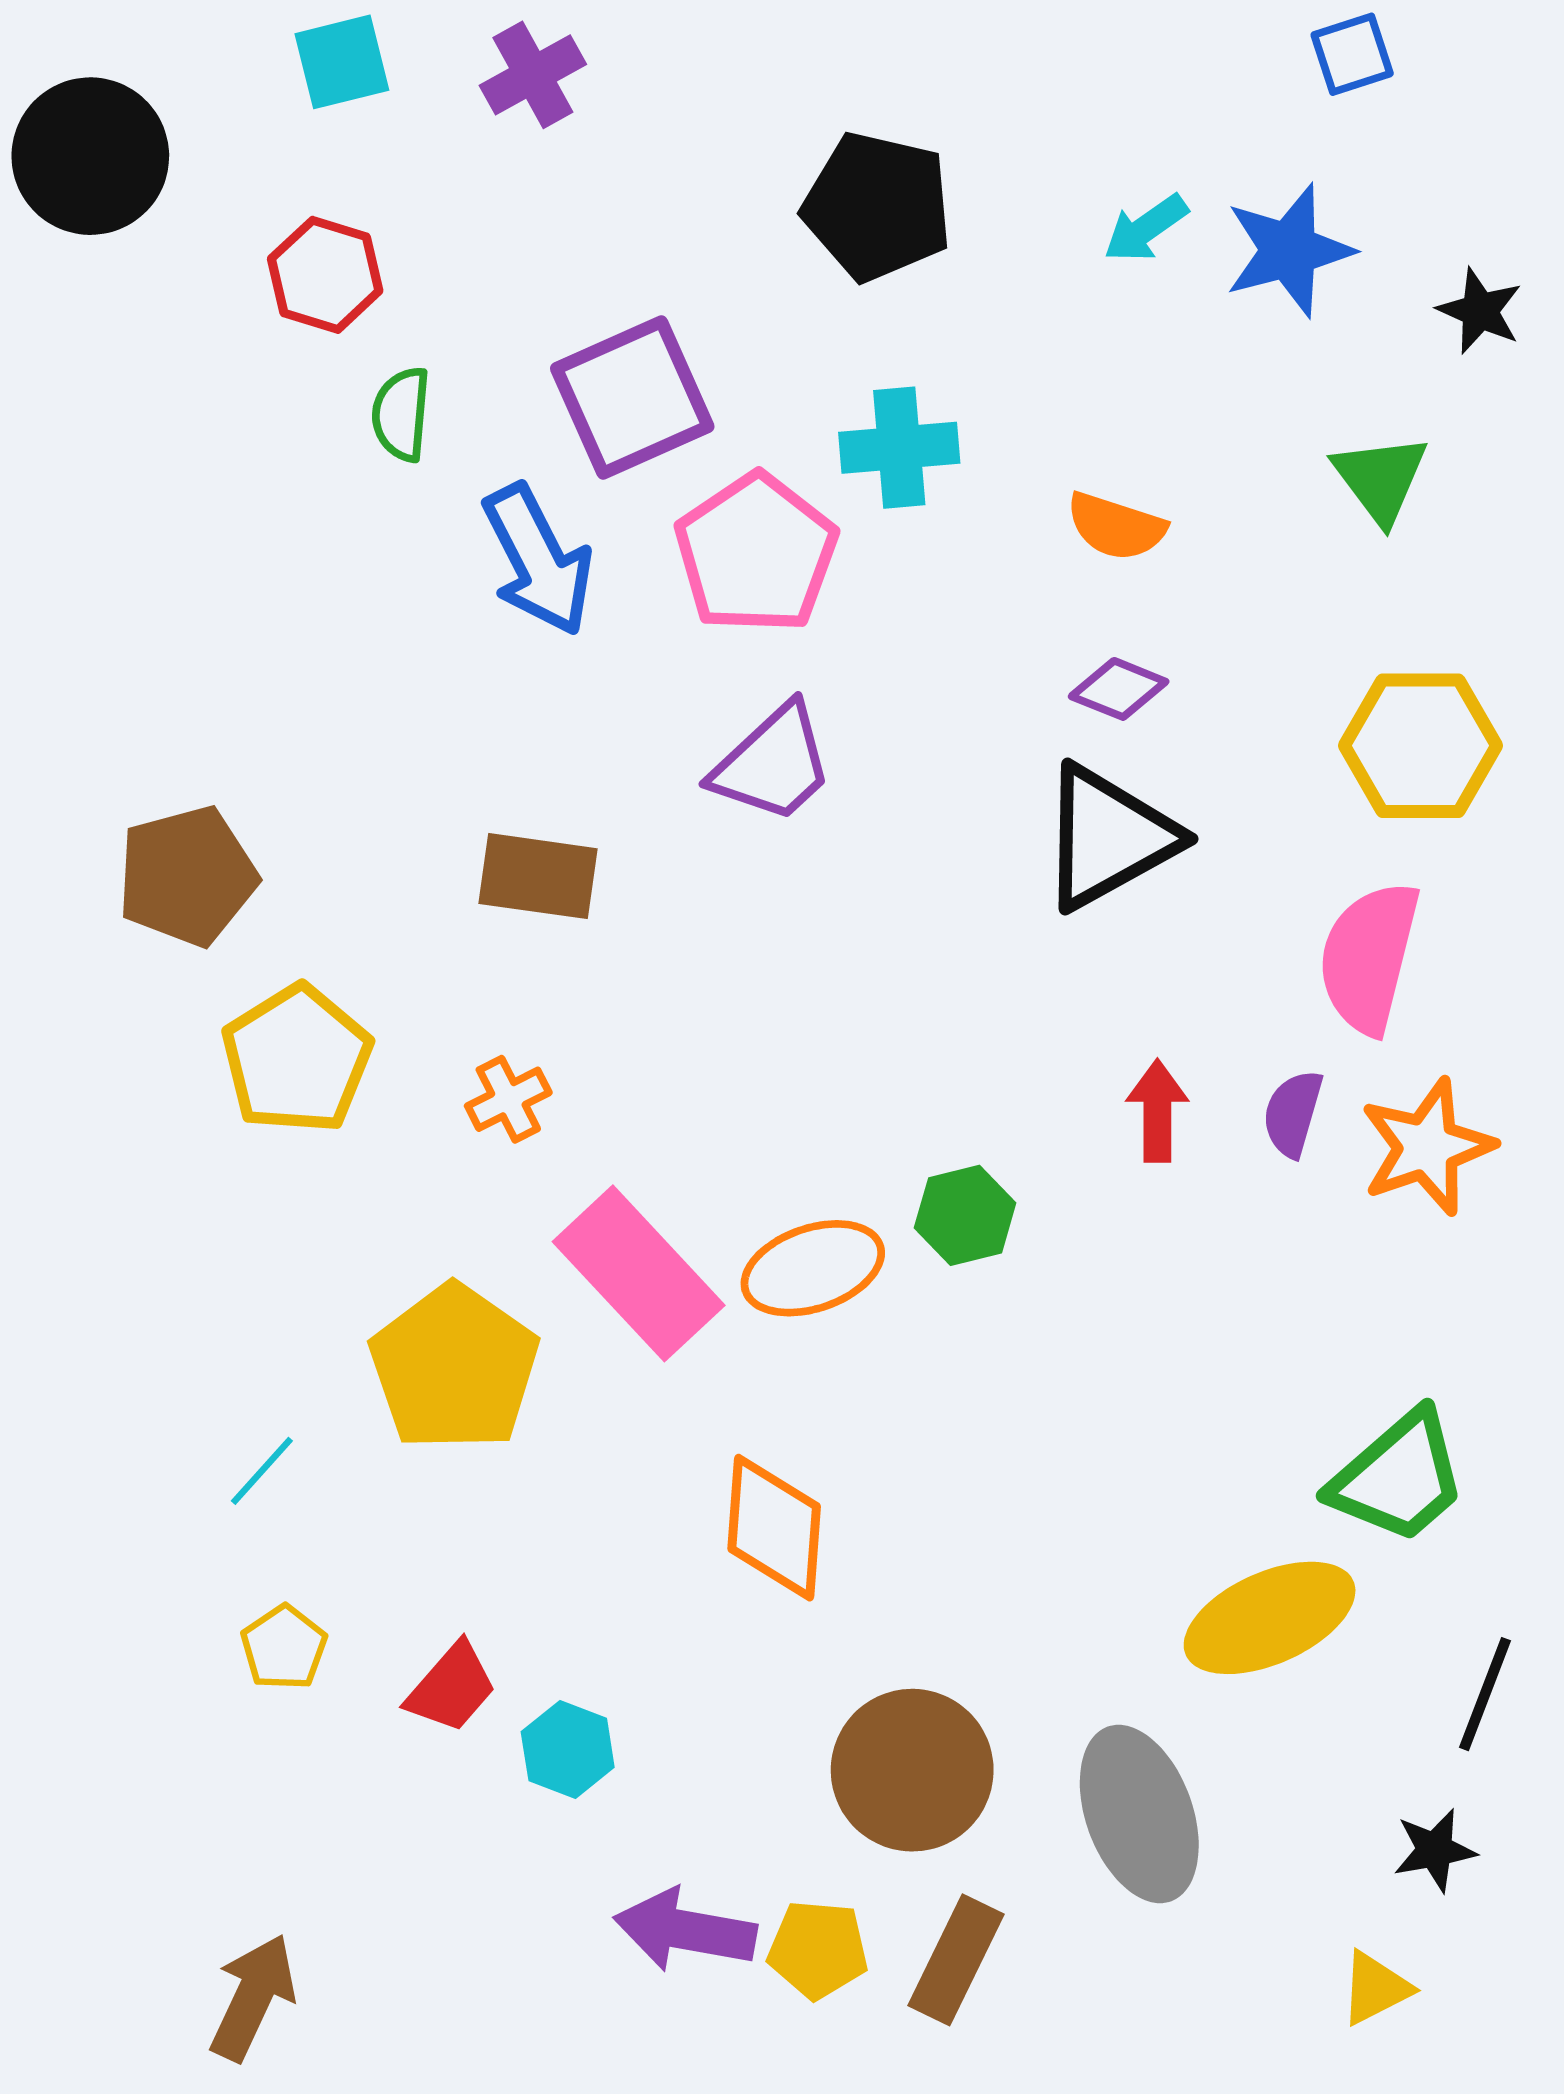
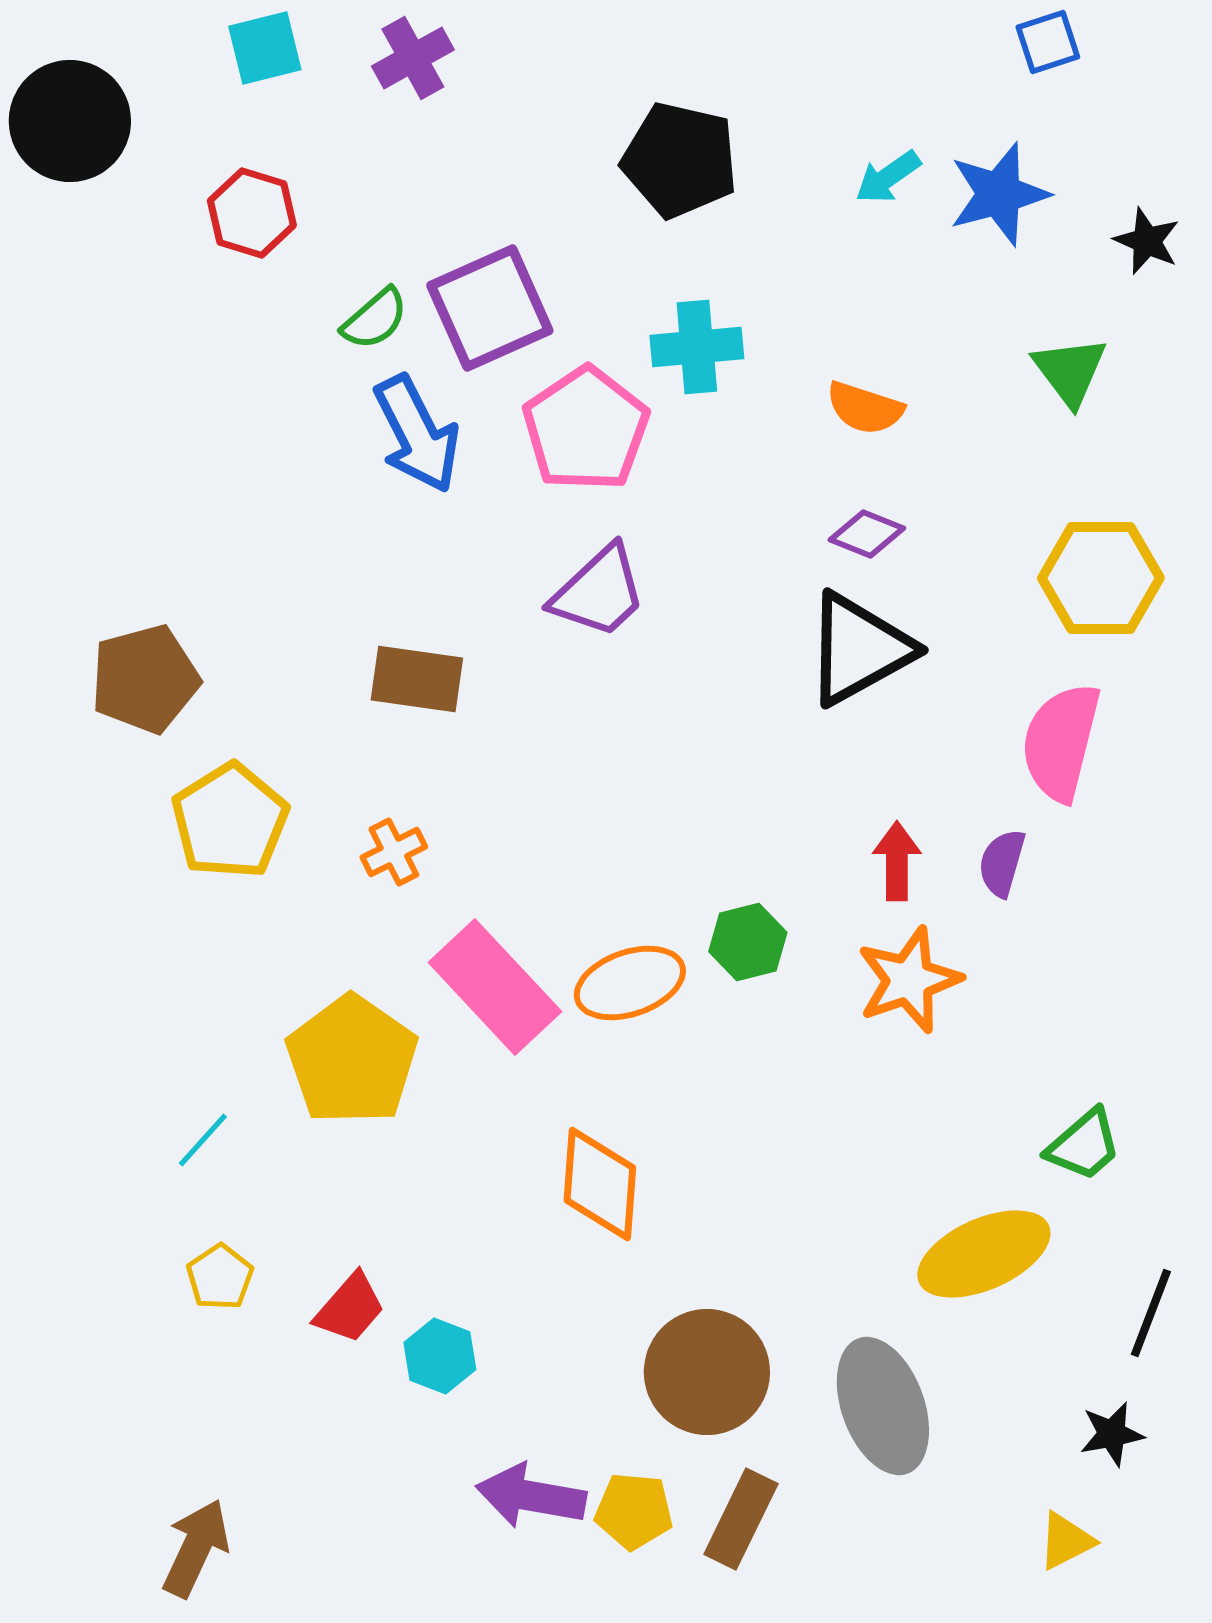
green semicircle: (401, 414) -> (375, 319), moved, turned -136
orange star: (1427, 1147) -> (909, 980), moved
green trapezoid: (1399, 1477) -> (1084, 1145), size x0.7

